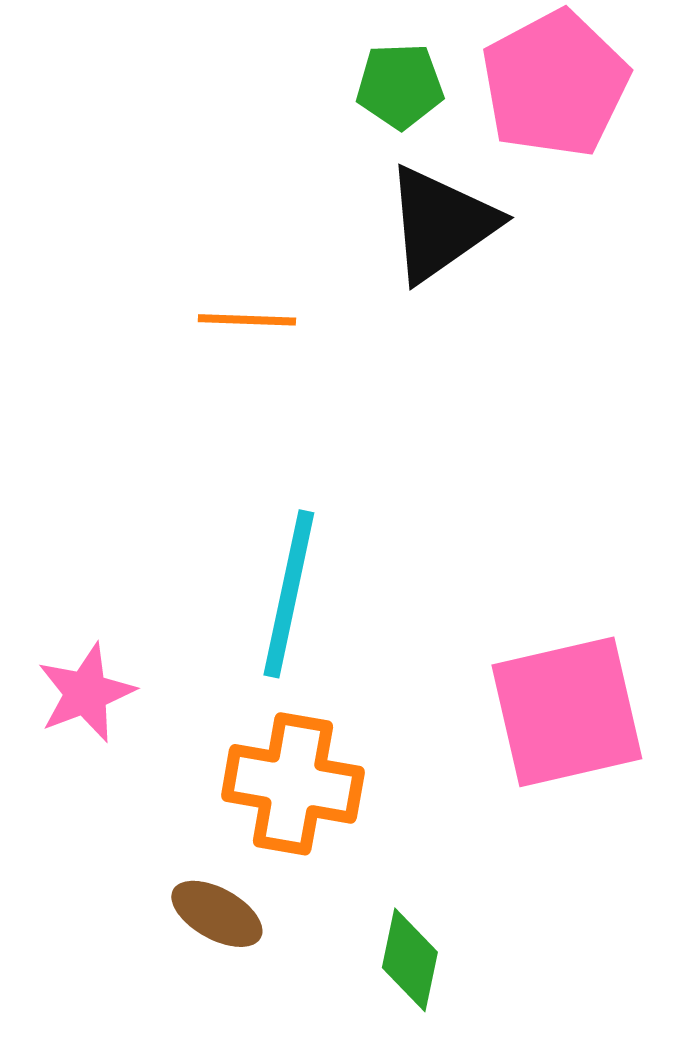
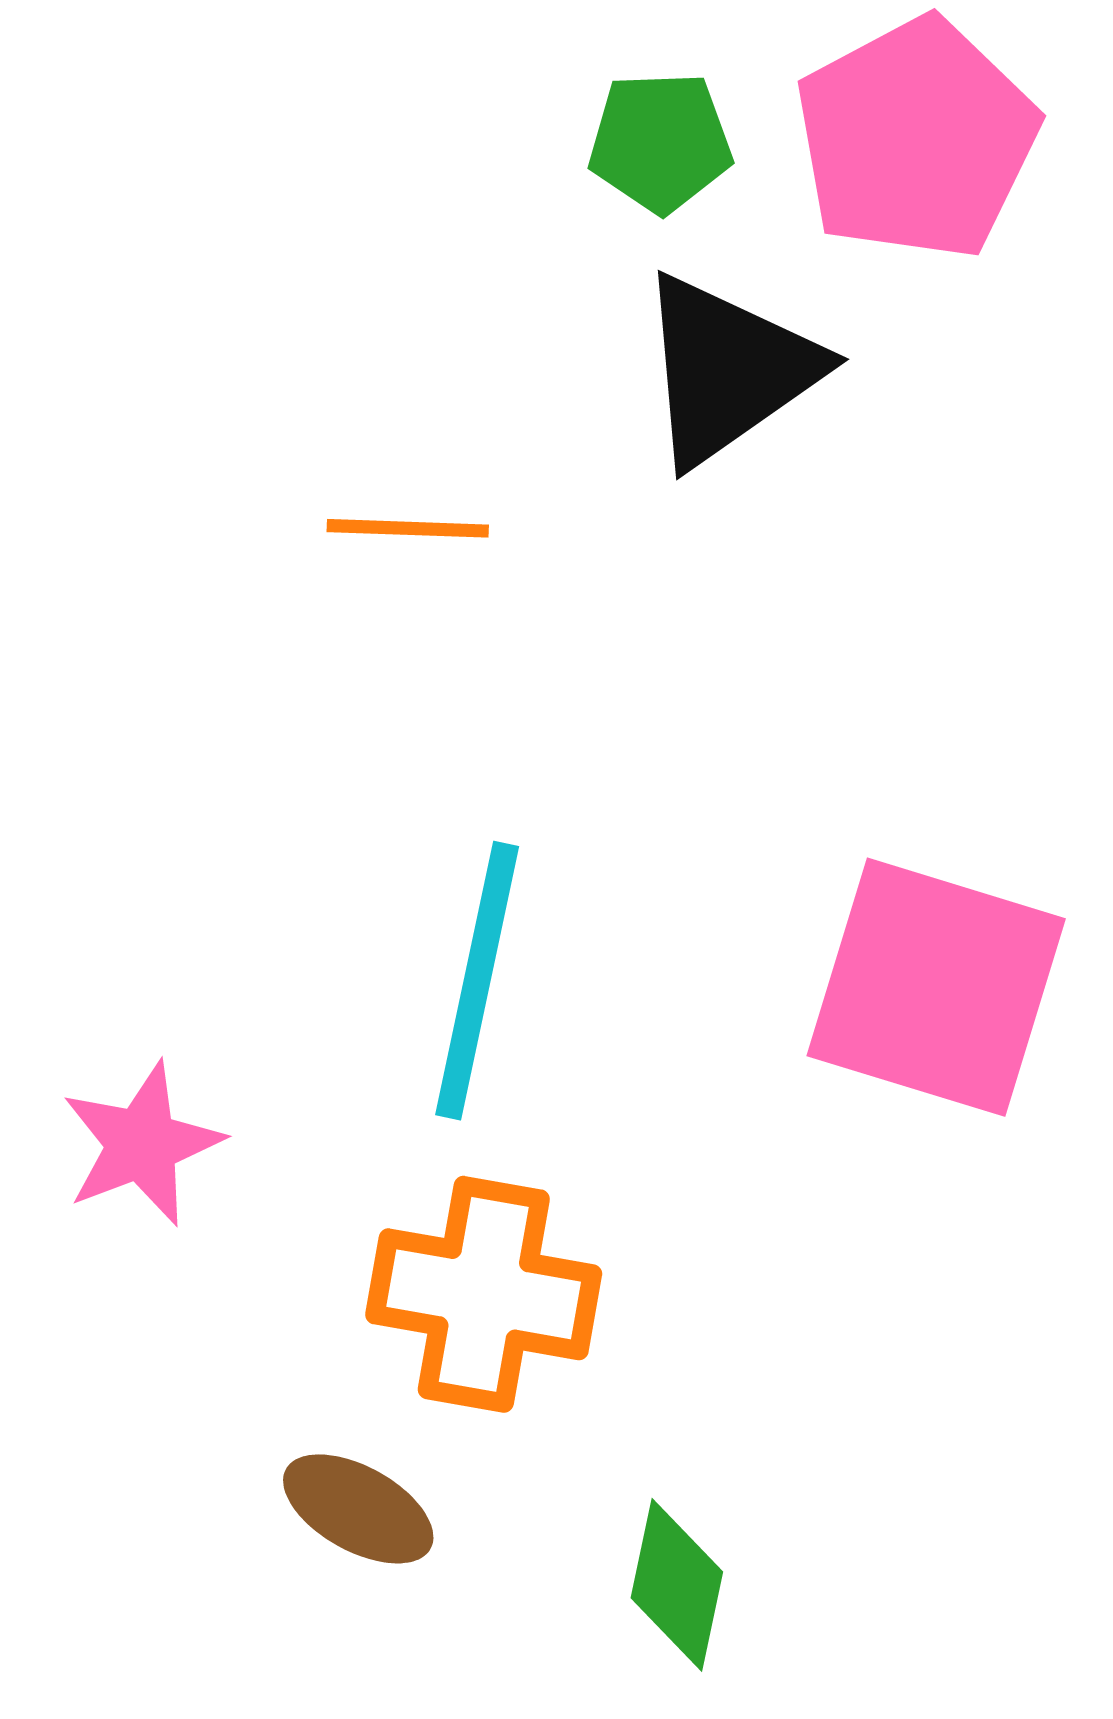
pink square: (567, 712) -> (936, 987), moved, turned 30

